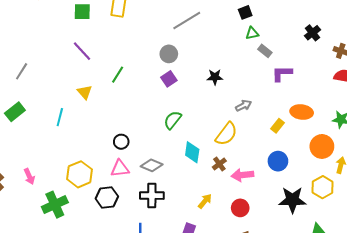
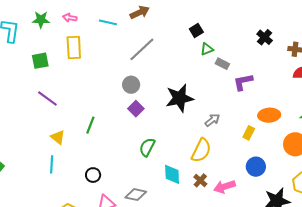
green line: (118, 75) -> (90, 125), moved
black star: (215, 77) -> (180, 98), size x1.8
cyan line: (60, 117) -> (52, 164), moved
black circle: (121, 142) -> (93, 175), moved

